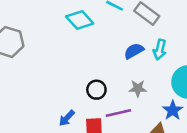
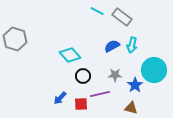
cyan diamond: (80, 20) -> (70, 55), moved
blue star: (173, 110) -> (135, 85), moved

